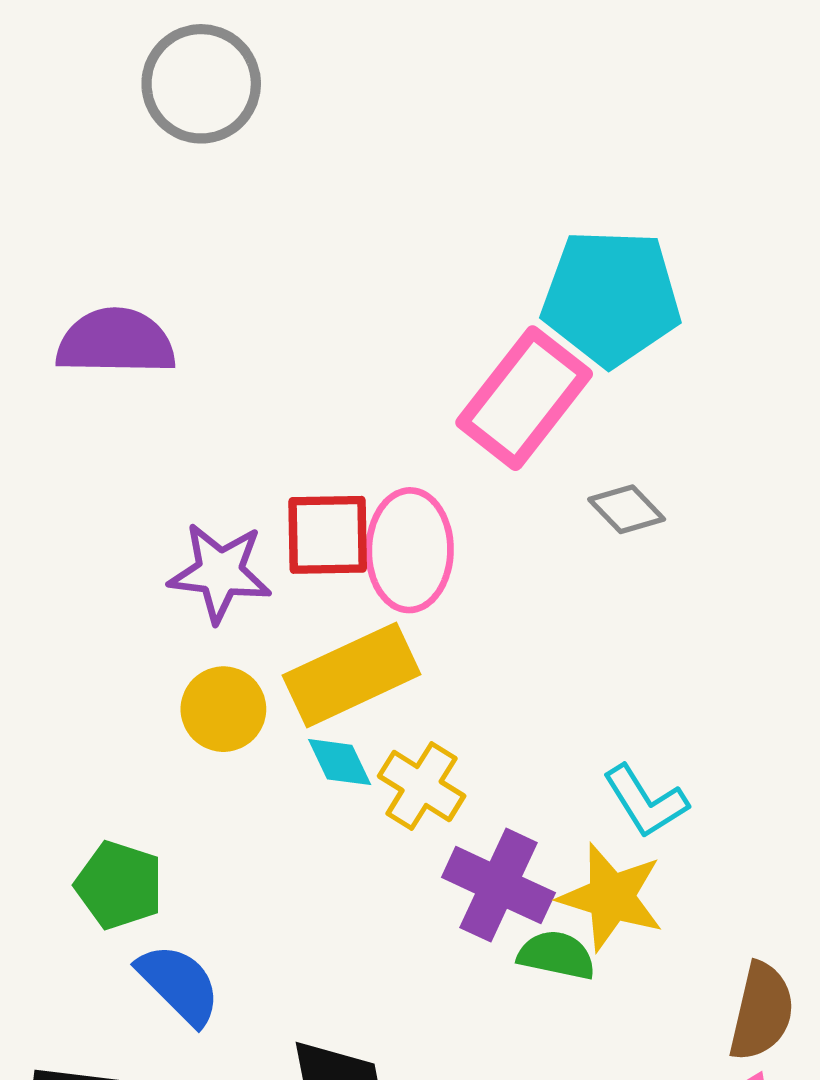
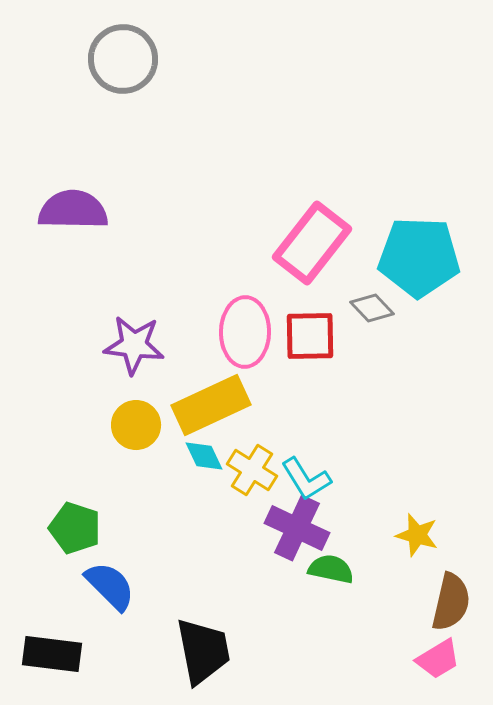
cyan pentagon: (611, 297) -> (419, 257), moved
red square: (328, 535) -> (310, 336), moved
cyan L-shape: (645, 801) -> (306, 479), moved
yellow star: (611, 897) -> (417, 535), moved, size x0.7

